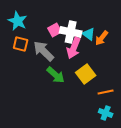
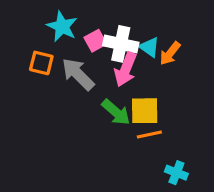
cyan star: (18, 21) -> (62, 26), moved
yellow square: (86, 74) -> (145, 111), turned 36
green arrow: (56, 75) -> (116, 112), moved
orange line: (106, 92) -> (149, 134), moved

